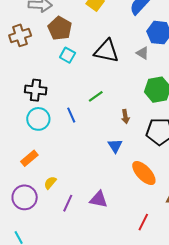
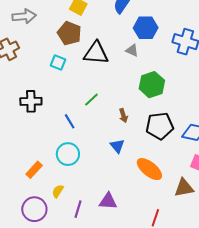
brown pentagon: (60, 28) -> (69, 33), moved
cyan circle: (38, 119) -> (68, 154), moved

